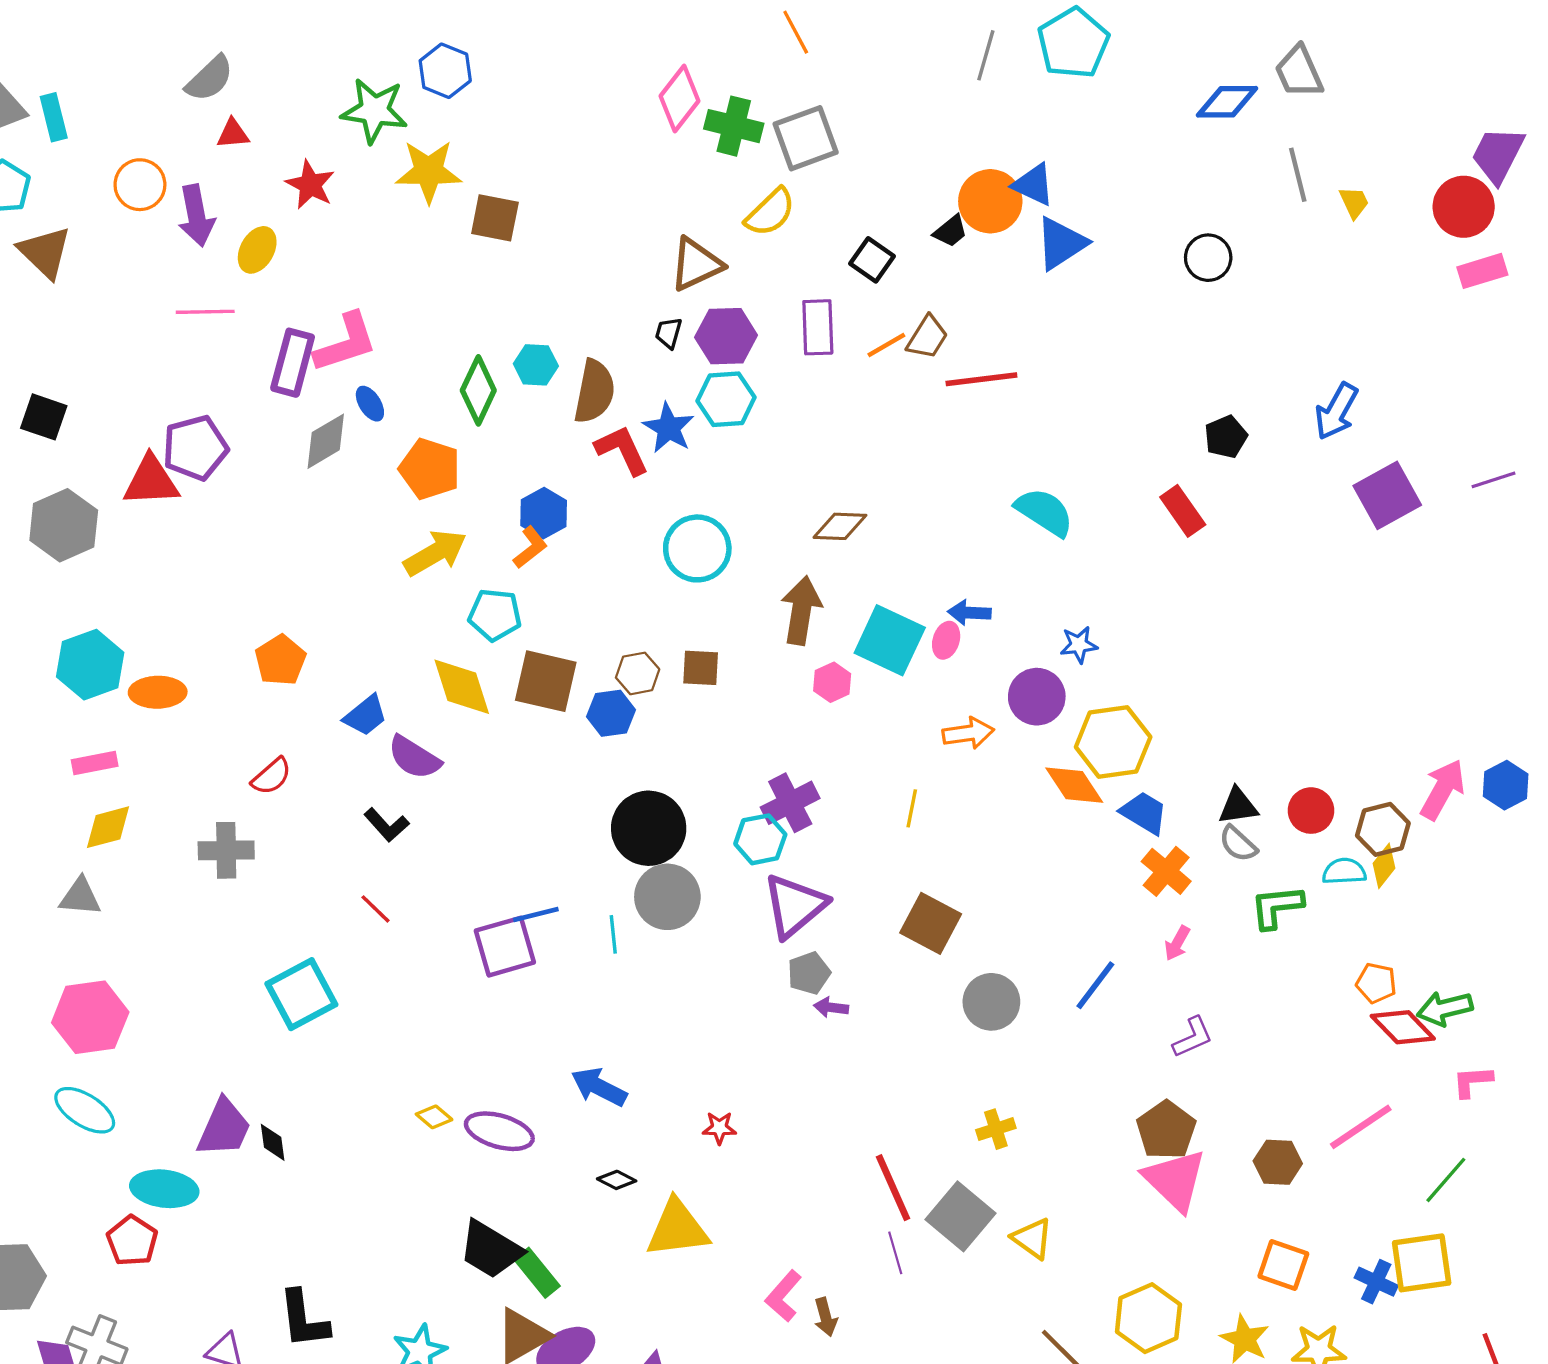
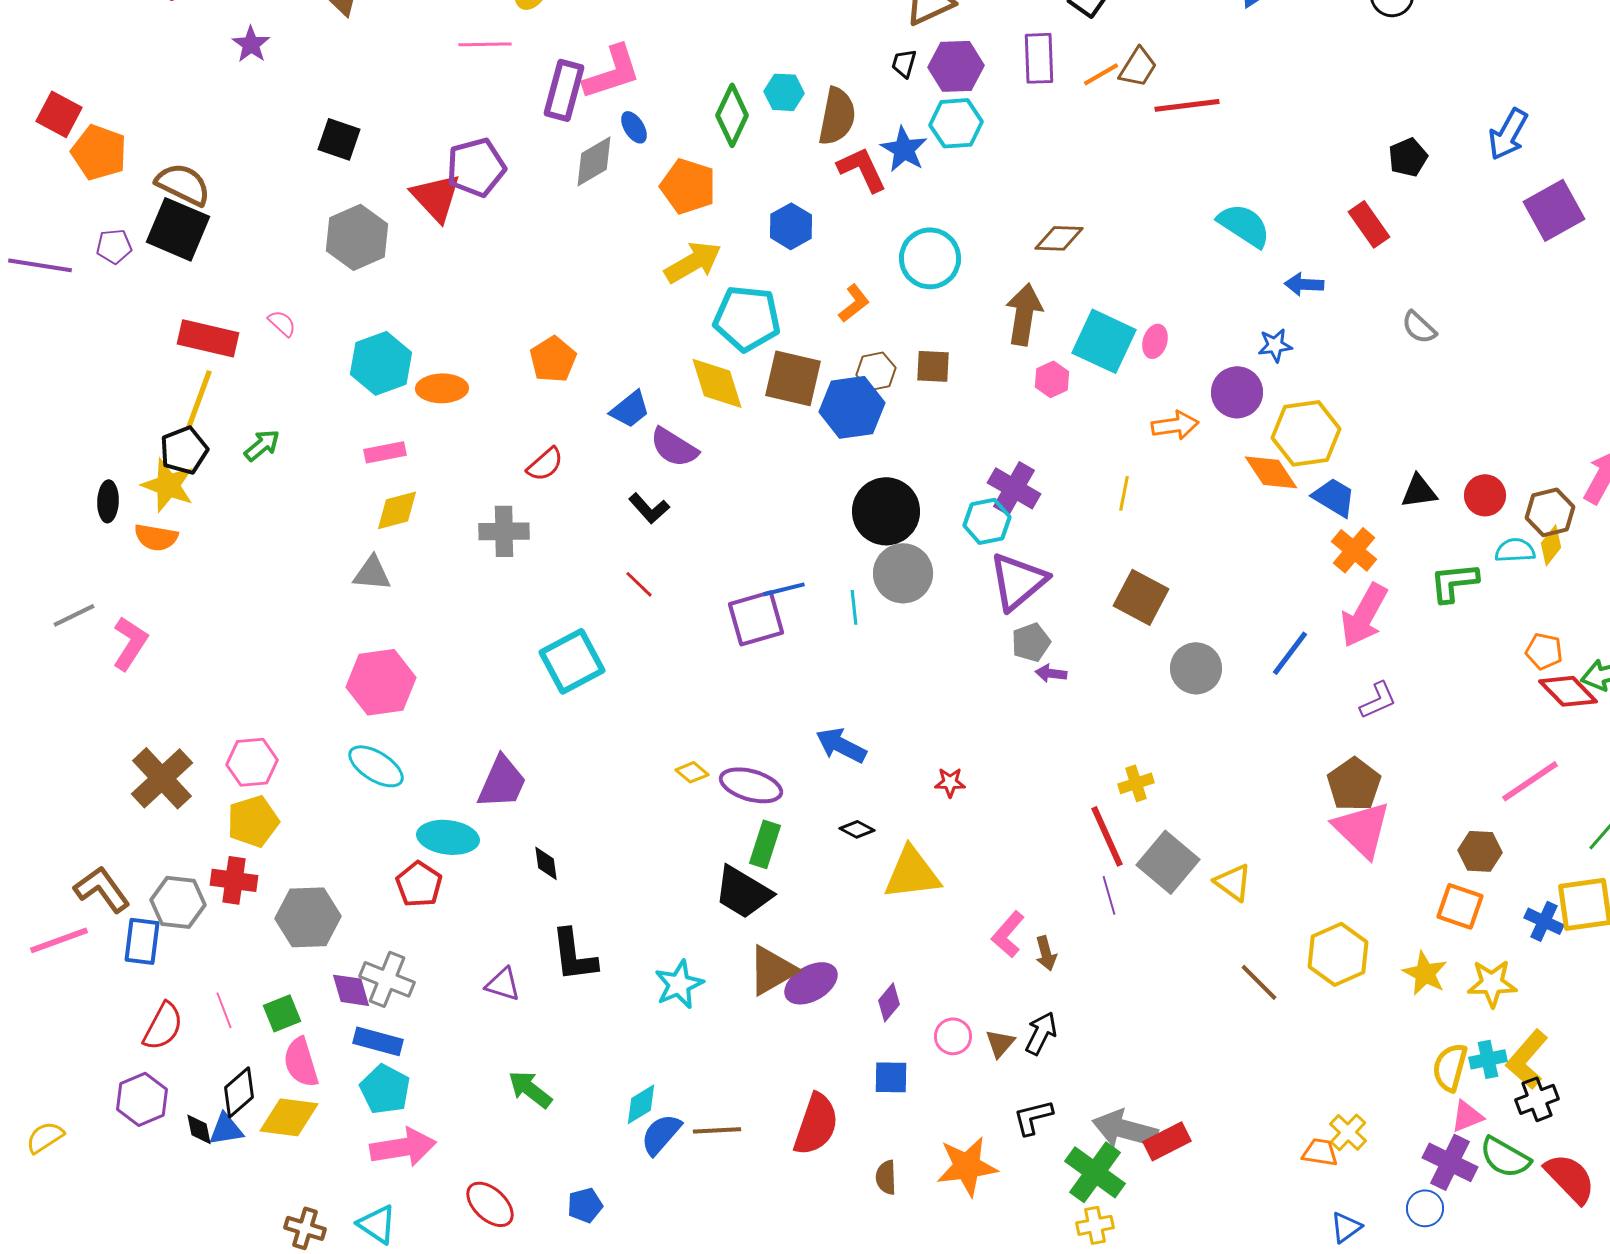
red triangle: (151, 481) -> (436, 197), turned 50
orange L-shape: (530, 547) -> (854, 303), moved
blue arrow: (969, 613) -> (1304, 284), moved
cyan pentagon: (495, 615) -> (747, 318), size x1.4
blue hexagon: (611, 713) -> (852, 407), size x1.5
purple cross: (790, 803) -> (1014, 488), turned -33
gray semicircle: (1238, 844) -> (1419, 327), moved
pink arrow: (1177, 943) -> (1364, 615), size x2.0
yellow cross: (996, 1129) -> (1136, 783), moved
black diamond: (273, 1142) -> (546, 863), moved
brown hexagon: (1278, 1162) -> (1480, 851), moved
green rectangle: (537, 1273) -> (765, 844), moved, turned 57

